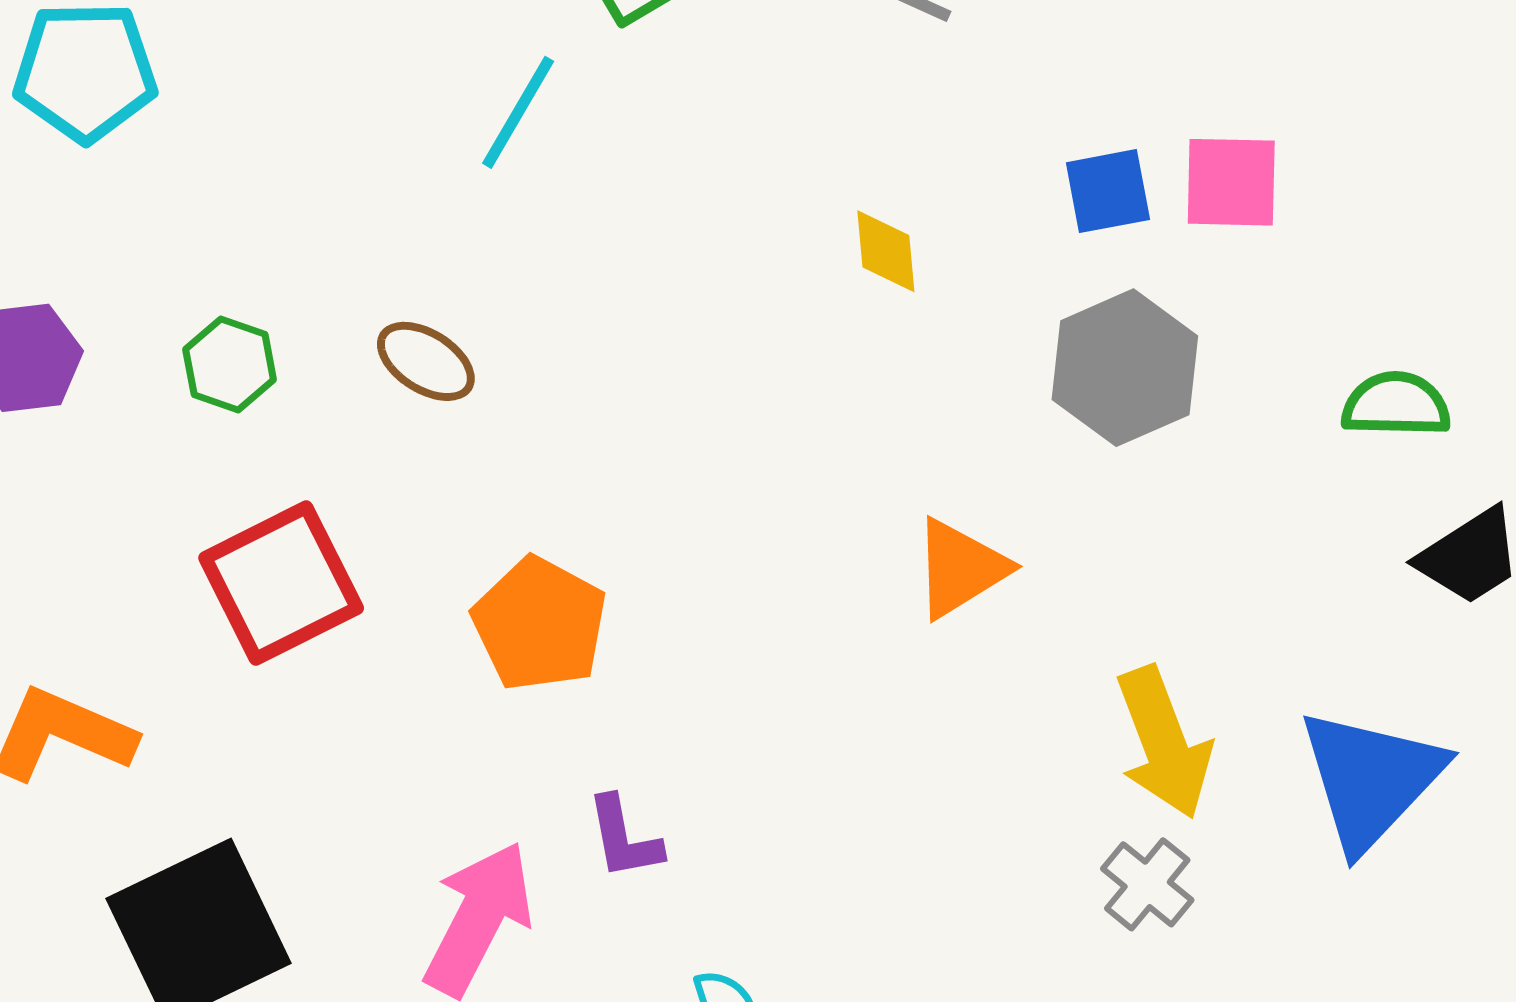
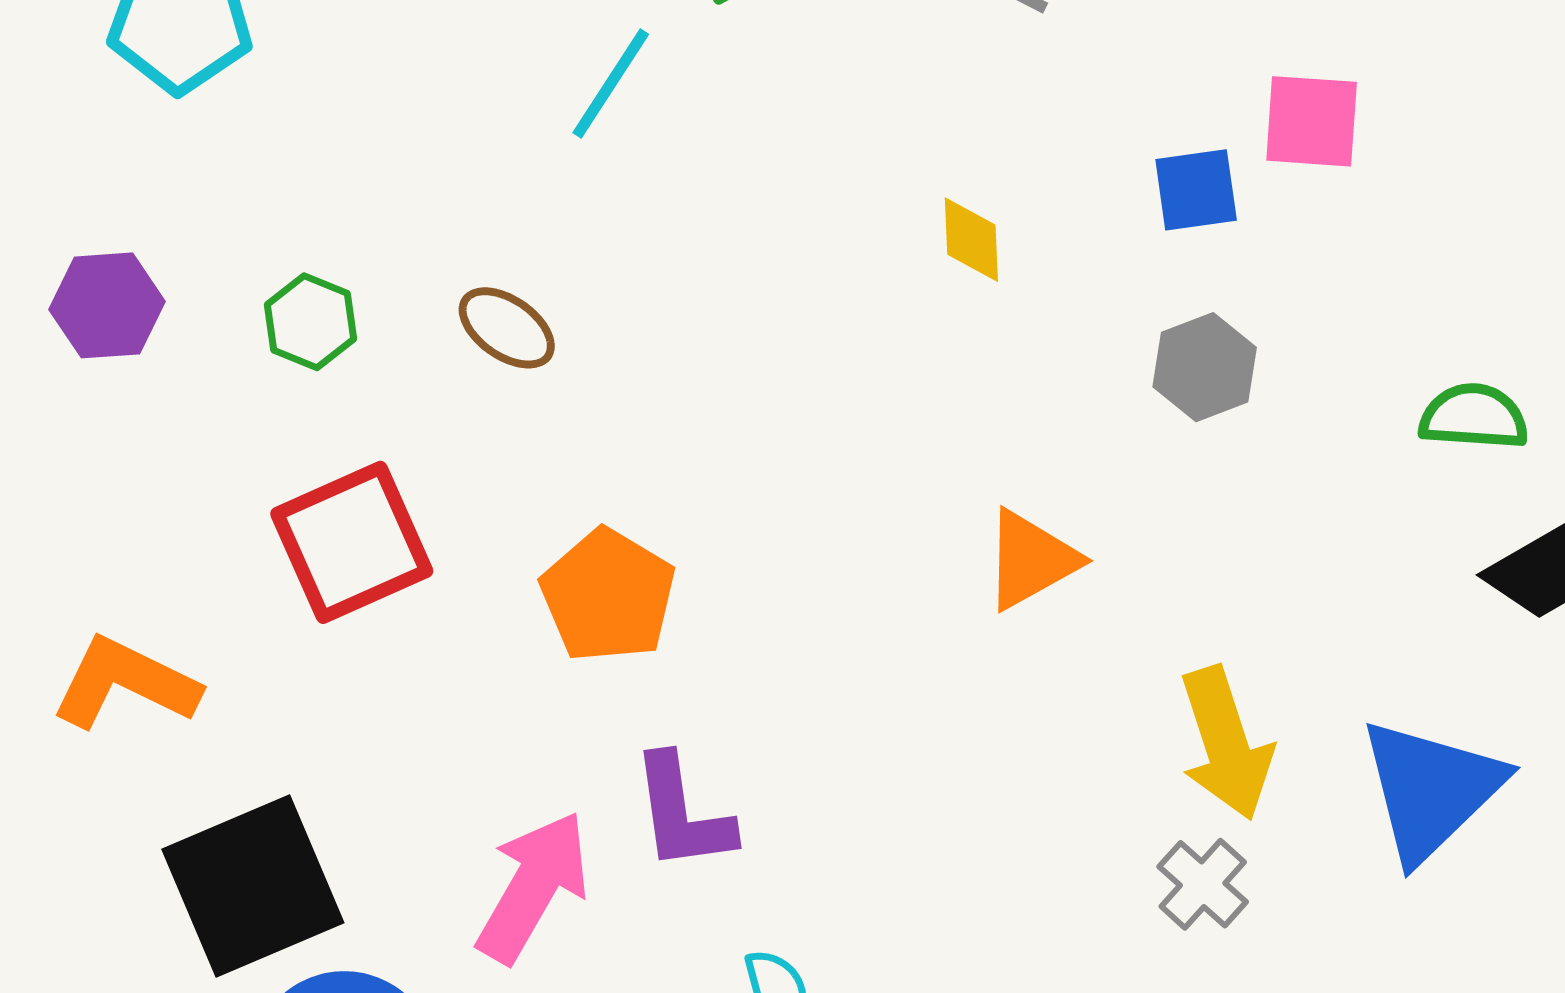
pink square: (1231, 182) -> (1312, 121), moved
gray hexagon: (1125, 368) -> (1205, 367), size x0.7
purple L-shape: (624, 838) -> (682, 813), size x1.4

